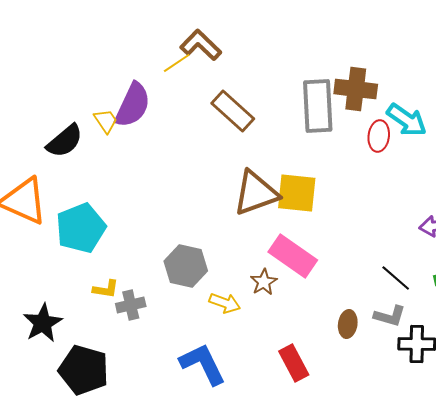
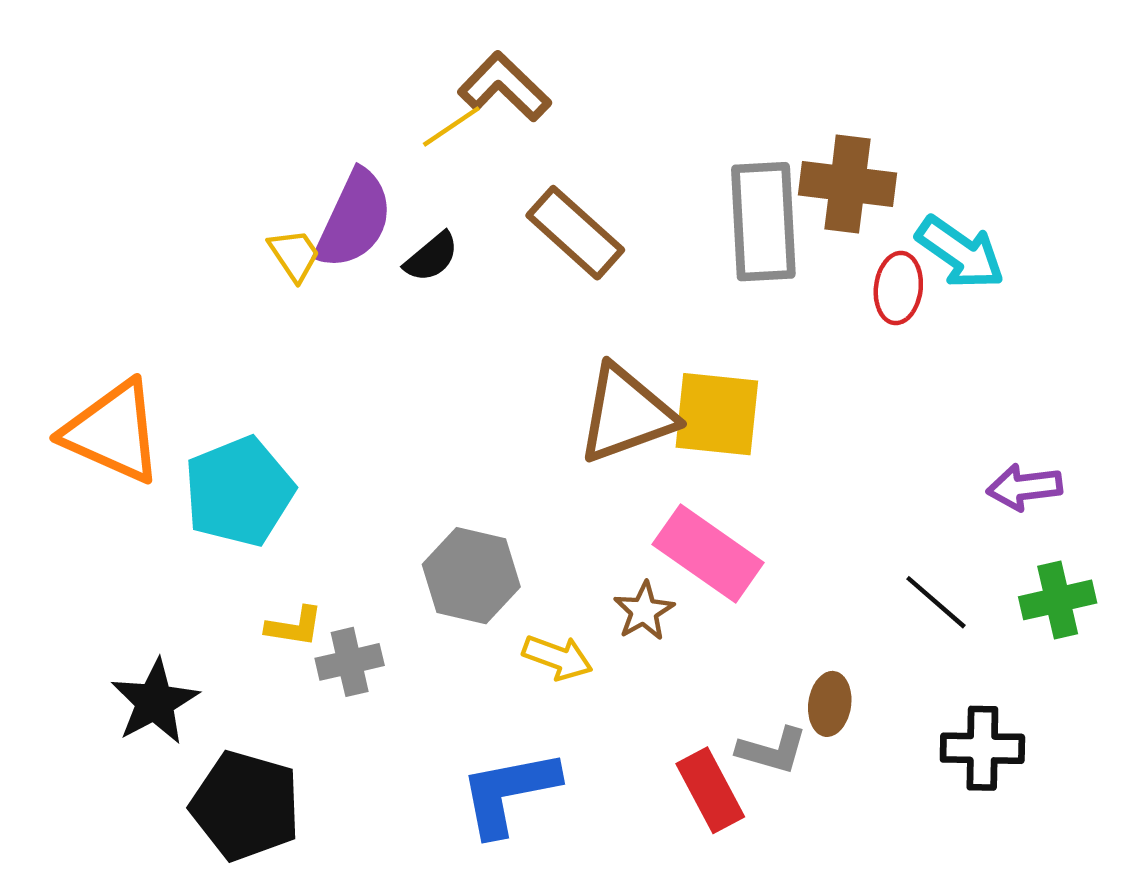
black semicircle: (65, 141) -> (431, 257), moved, size x0.7
gray L-shape: (390, 316) -> (772, 750), moved
blue L-shape: (203, 364) -> (509, 792), turned -75

